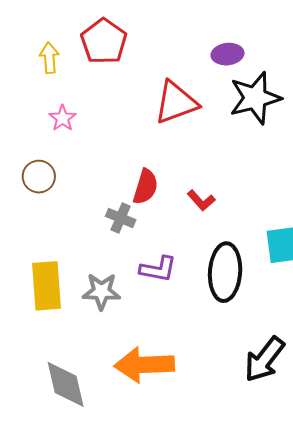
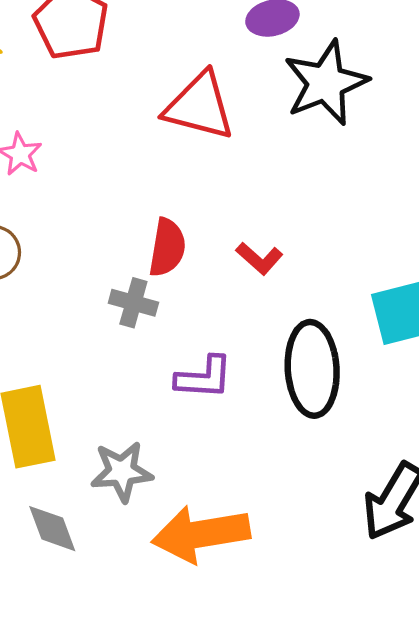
red triangle: (176, 103) -> (199, 106), turned 42
gray star: (101, 291) -> (122, 472), moved
gray diamond: (66, 384) -> (52, 529), moved, size x0.7

